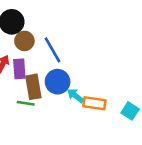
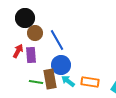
brown rectangle: (33, 87) -> (50, 79), moved
cyan arrow: (75, 96) -> (68, 81), moved

